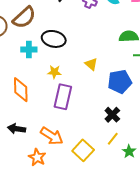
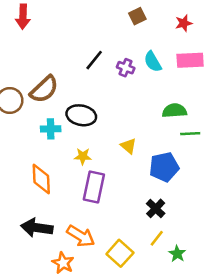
black arrow: (17, 129) -> (37, 228), size x1.4

